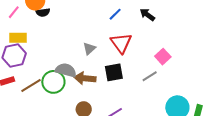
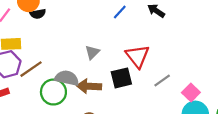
red triangle: (121, 43) -> (137, 56), moved
pink square: (163, 57) -> (191, 92), moved
brown line: (31, 85) -> (31, 69), moved

